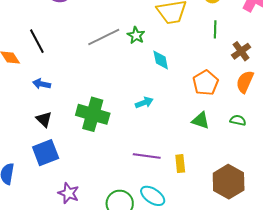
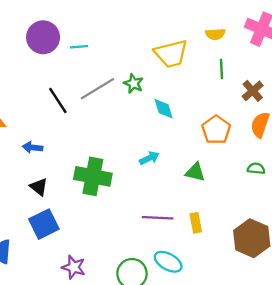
black line: (37, 41) -> (58, 100), moved
green triangle: (201, 120) -> (195, 172), moved

